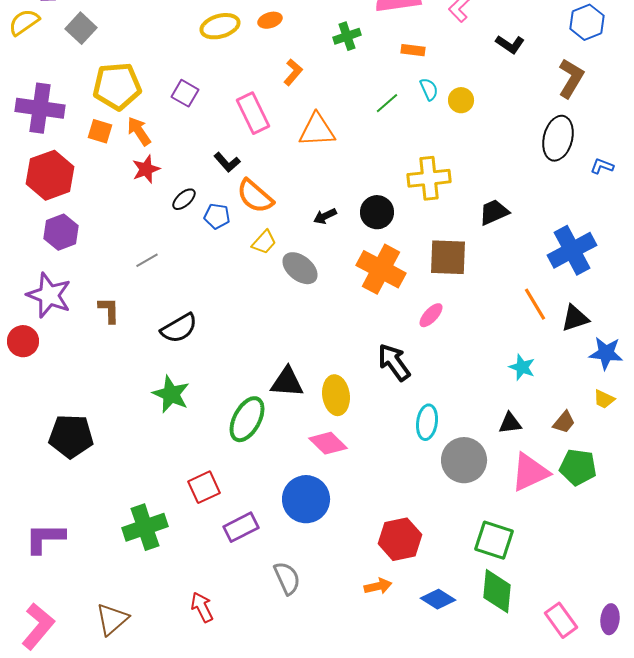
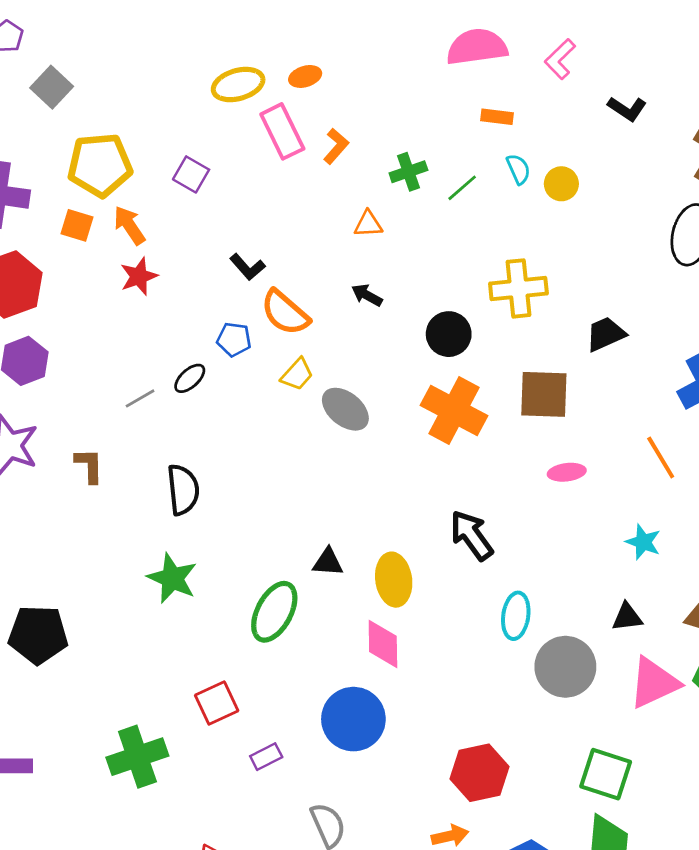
green cross: (347, 36) -> (408, 172), moved
pink rectangle: (253, 113) -> (282, 131), moved
orange triangle: (317, 130) -> (368, 224), size x0.6
black ellipse: (184, 199) -> (190, 378), moved
black arrow: (325, 216) -> (367, 295), moved, turned 55
pink ellipse: (431, 315) -> (567, 472), moved, turned 40
black semicircle: (179, 328) -> (183, 490), turned -66
black triangle: (287, 382) -> (328, 562), size x0.7
pink diamond: (328, 443) -> (383, 644), turned 45
purple rectangle: (241, 527) -> (266, 757), size x0.7

